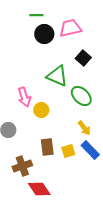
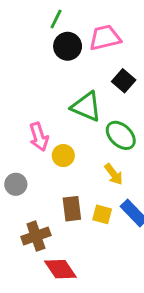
green line: (36, 15) -> (56, 19), turned -64
yellow arrow: (84, 128) -> (114, 174), moved
yellow square: (68, 151) -> (102, 214), turned 32

